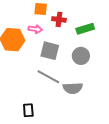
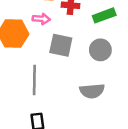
gray line: (48, 77) -> (34, 80), moved, turned 65

